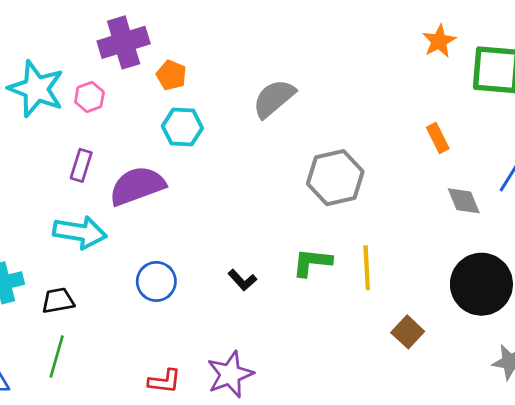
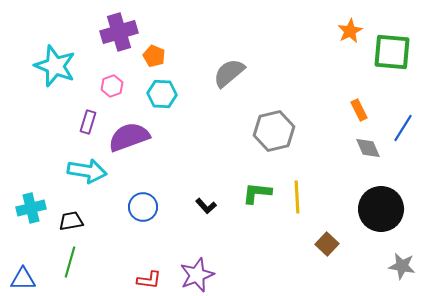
pink hexagon: (89, 97) -> (112, 86), moved
orange rectangle: (438, 138) -> (359, 110), moved

